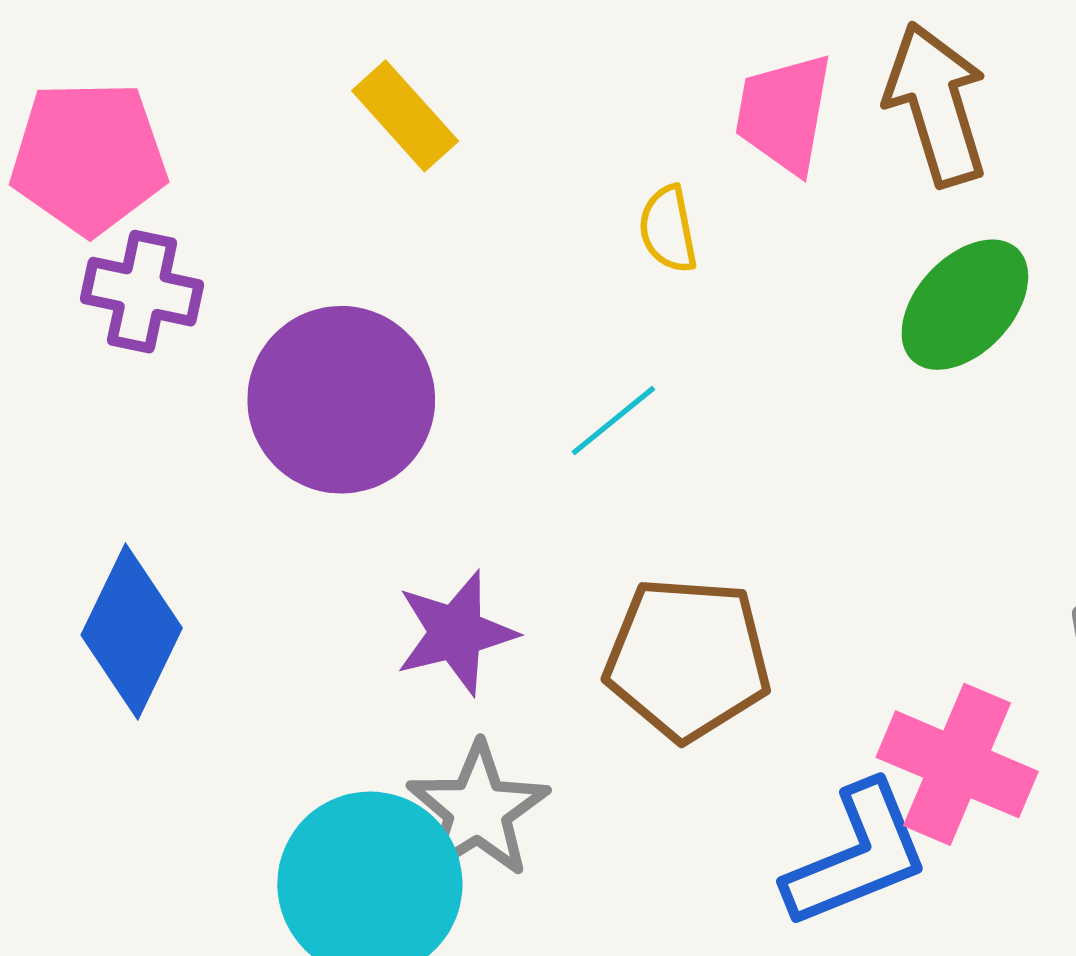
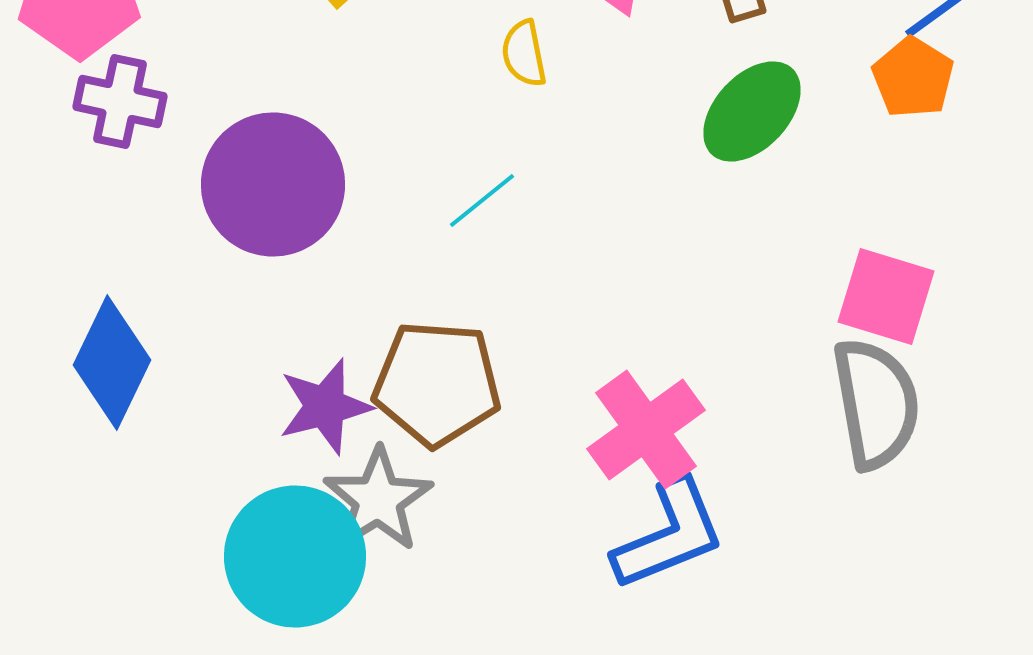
purple star: (456, 633) -> (325, 406), moved
brown pentagon: (688, 659) -> (437, 384), moved
pink cross: (957, 764) -> (646, 430), moved, turned 31

